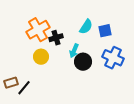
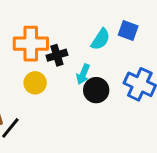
orange cross: (38, 30) -> (31, 44), turned 30
blue square: (105, 31) -> (128, 31), moved, turned 32

